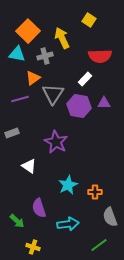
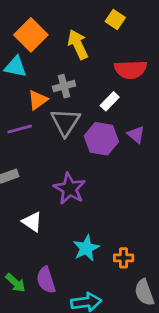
gray cross: (45, 56) -> (64, 86), moved
purple triangle: (104, 103) -> (136, 135), turned 40
green arrow: (17, 221) -> (16, 283), moved

